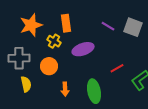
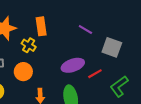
gray square: (133, 27) -> (112, 47), moved
purple ellipse: (83, 49) -> (73, 65), moved

